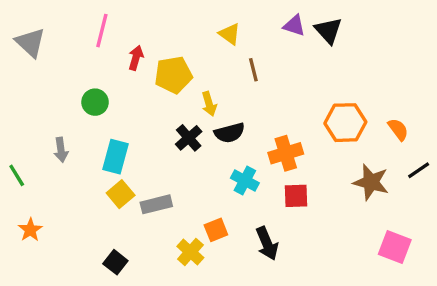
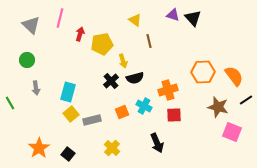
gray triangle: (30, 43) -> (31, 25), moved
green circle: (95, 102) -> (27, 60), moved
orange semicircle: (398, 129) -> (234, 76), size x1.5
orange star: (30, 230) -> (39, 148), moved, size x1.5
orange square: (216, 230) -> (122, 112), moved
pink square: (395, 247) -> (232, 132), moved

